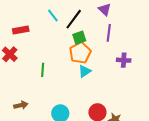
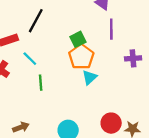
cyan line: (53, 16) -> (30, 59), moved
black line: (74, 19) -> (36, 21), moved

